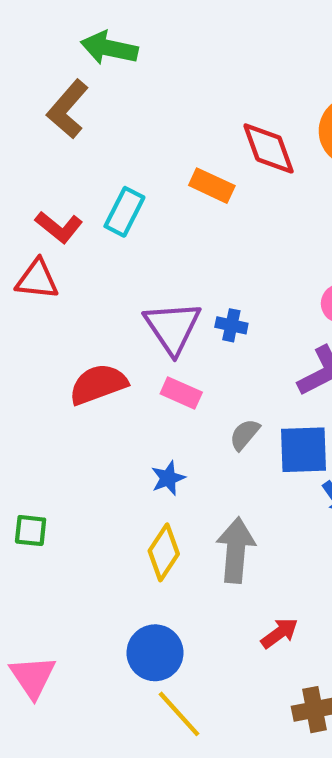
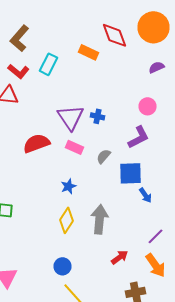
brown L-shape: (68, 109) -> (20, 38), moved
gray semicircle: (245, 434) -> (104, 156), moved
blue circle: (155, 653) -> (62, 266), size x0.7

